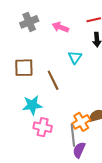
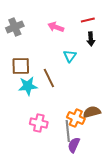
gray cross: (29, 22) -> (15, 27), moved
cyan star: (32, 105) -> (28, 86), moved
orange cross: (81, 122) -> (76, 118), turned -36

